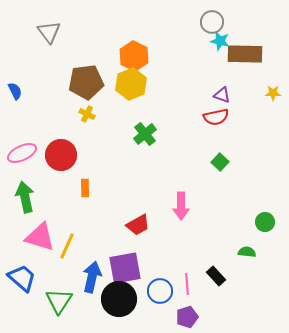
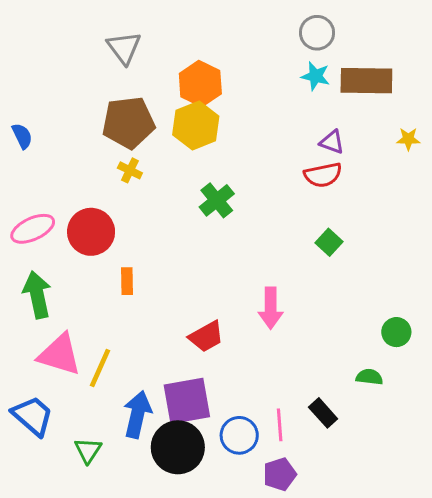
gray triangle: (49, 32) -> (124, 48), moved
cyan star: (220, 41) -> (316, 76), moved
green triangle: (59, 301) -> (88, 450), size x0.7

